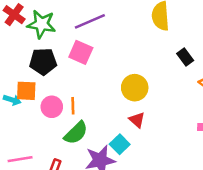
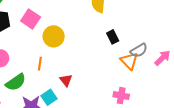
yellow circle: (135, 88) -> (54, 36), moved
orange line: (73, 106) -> (40, 64), moved

